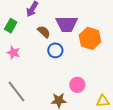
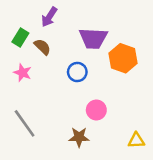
brown semicircle: (44, 32) -> (42, 47), moved
pink circle: (77, 85) -> (96, 110), moved

